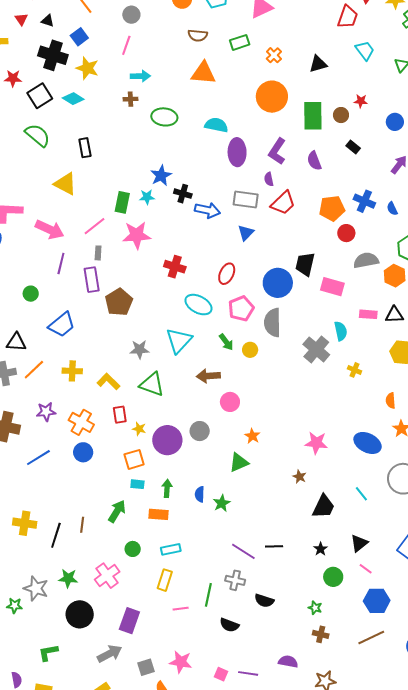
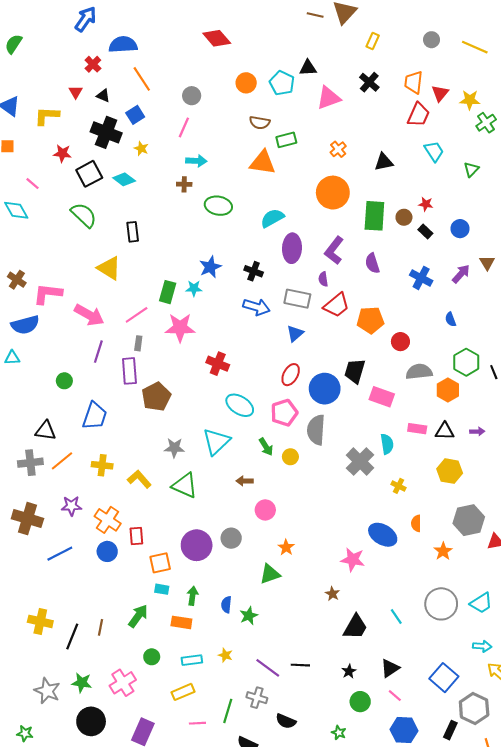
green rectangle: (240, 42) -> (286, 140), moved
yellow star: (87, 68) -> (141, 148), size x0.6
cyan semicircle: (216, 125) -> (272, 218), turned -45
black rectangle: (353, 147) -> (425, 231), moved
black cross: (183, 194) -> (254, 271), moved
blue cross: (364, 201) -> (421, 278), moved
orange pentagon: (332, 208) -> (370, 320), moved
red ellipse: (227, 274) -> (291, 375), moved
blue trapezoid: (62, 325) -> (95, 416), turned -36
brown arrow: (208, 376) -> (245, 481), size x0.7
orange semicircle: (391, 401) -> (416, 523), moved
red rectangle: (120, 415) -> (136, 536), moved
yellow star: (139, 429) -> (225, 655), moved
blue ellipse: (368, 443) -> (383, 535), moved
yellow rectangle: (165, 580) -> (183, 692), turned 45
green star: (15, 606) -> (25, 733), moved

